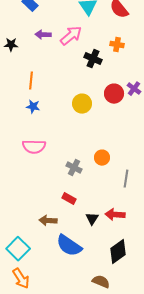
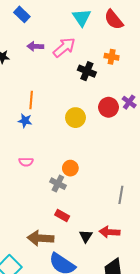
orange line: (31, 81) -> (31, 100), moved
pink semicircle: (34, 147) -> (26, 162), size x0.6
orange circle: (102, 158) -> (70, 168), moved
gray cross: (74, 168) -> (58, 184), moved
brown arrow: (48, 221) -> (40, 238), size x1.4

